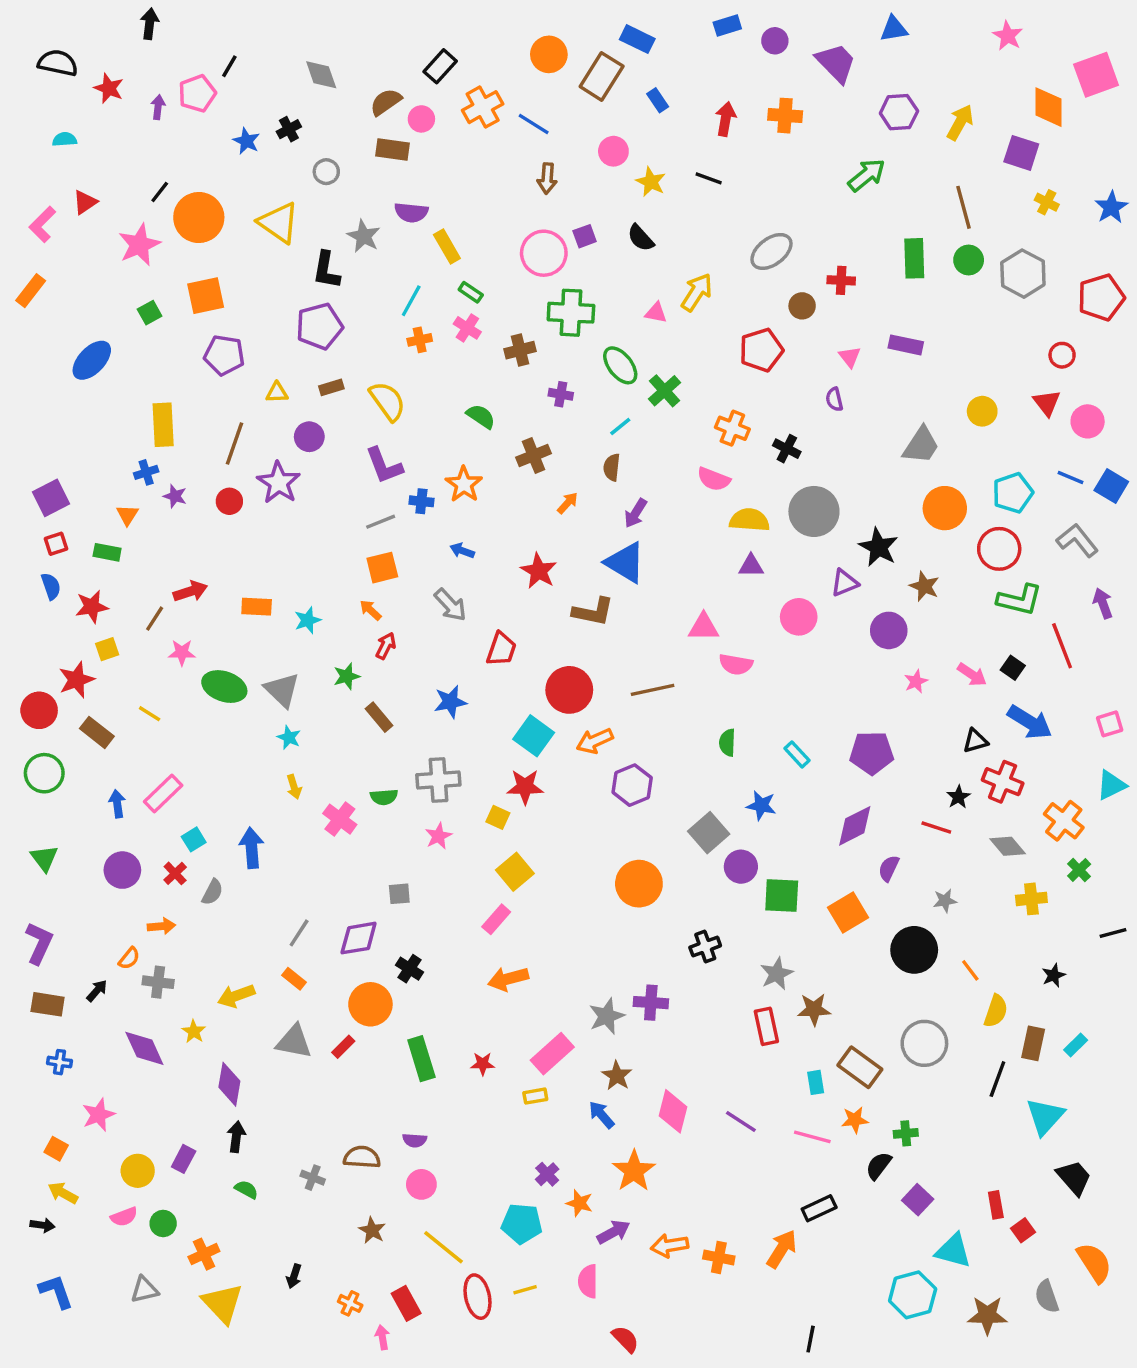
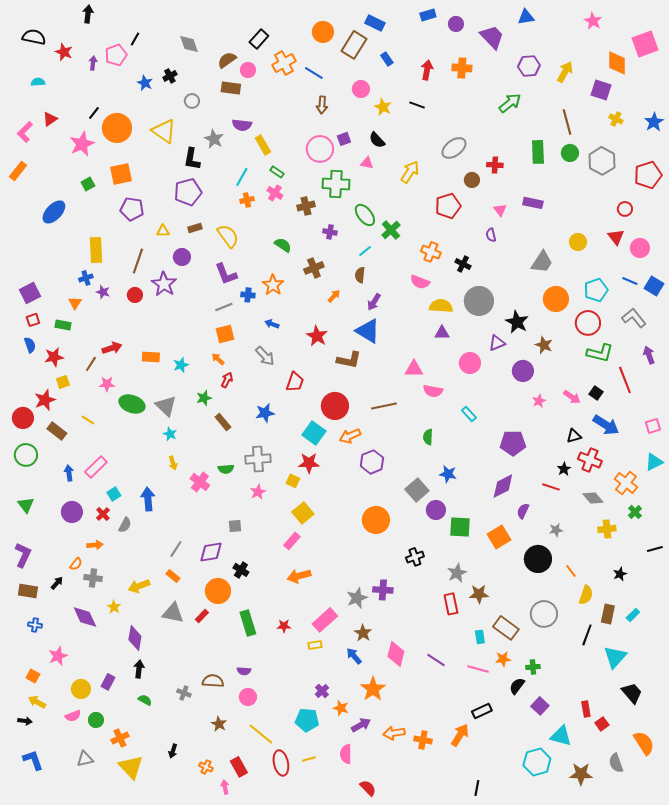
pink triangle: (656, 313) -> (367, 163), moved
cyan rectangle: (797, 754) -> (469, 414), moved

